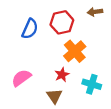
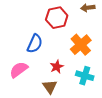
blue semicircle: (30, 29) -> (35, 44), moved
orange cross: (75, 51) -> (81, 45), moved

